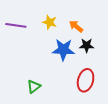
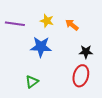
black star: (87, 45) -> (86, 52), moved
blue star: (63, 50) -> (41, 47), moved

